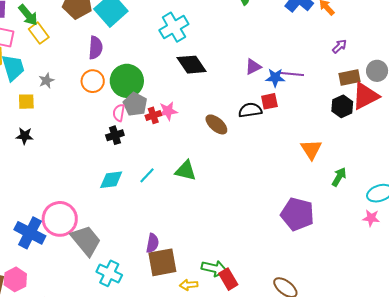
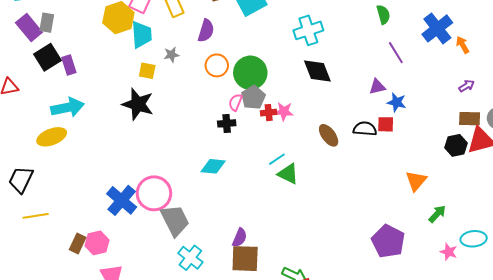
purple semicircle: (96, 48) -> (206, 31), moved
purple line: (292, 74) -> (396, 53), moved, turned 40
black star: (25, 136) -> (138, 104), size x1.8
cyan line: (147, 175) -> (277, 159), moved
pink star: (371, 218) -> (449, 252), moved

